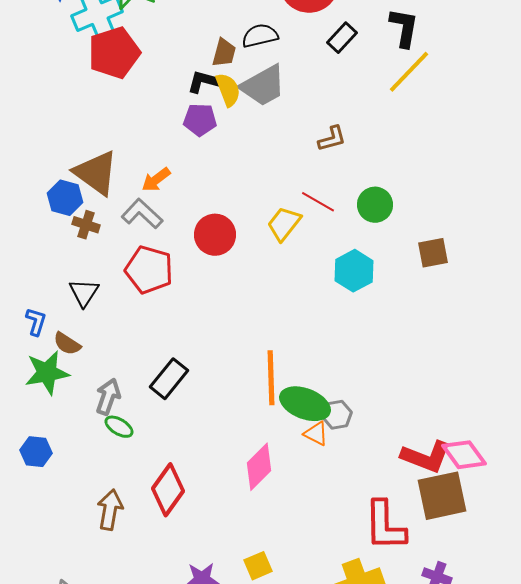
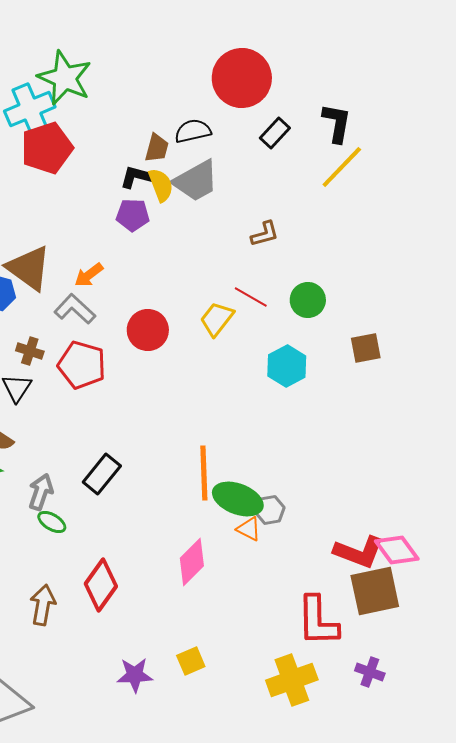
brown cross: (86, 225) -> (30, 351), moved

